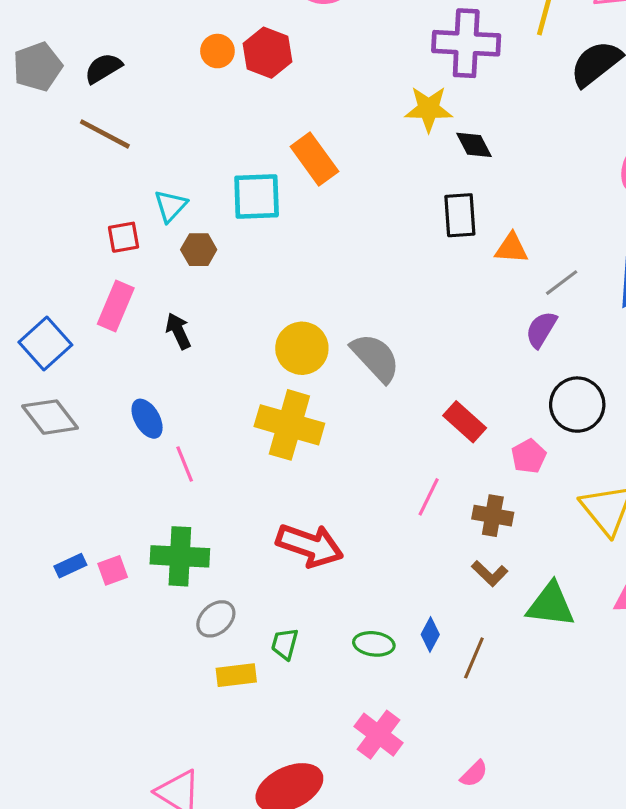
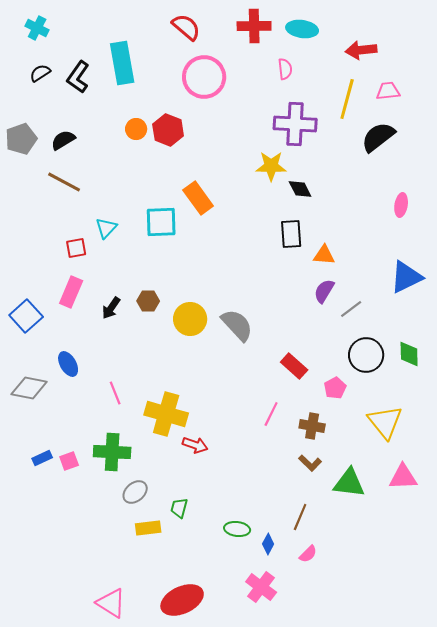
brown hexagon: (199, 250) -> (148, 301), moved
gray line: (562, 283) -> (351, 309), moved
purple semicircle: (541, 329) -> (324, 291), moved
black arrow: (178, 331) -> (111, 308), turned -120
gray diamond: (50, 417) -> (29, 388), moved, turned -42
blue ellipse: (147, 419) -> (68, 364), moved
yellow cross: (289, 425) -> (166, 414), moved
red arrow: (310, 545) -> (195, 445), size x0.6
blue diamond: (430, 635) -> (268, 544), moved
green ellipse: (374, 644) -> (237, 529), moved
pink cross: (379, 735) -> (261, 587), moved
pink semicircle: (474, 774) -> (308, 554), moved

